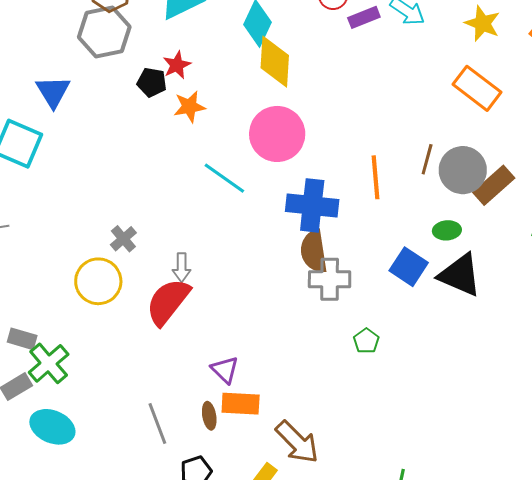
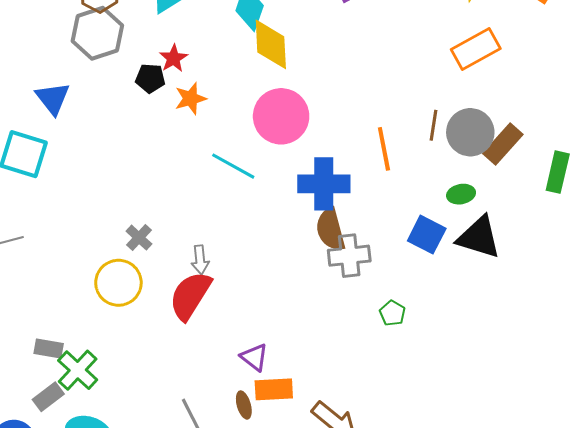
orange rectangle: (477, 88) -> (476, 49), turned -60

